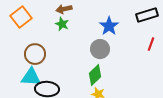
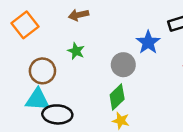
green star: (62, 24) -> (76, 51), moved
blue star: (109, 26) -> (148, 42), moved

